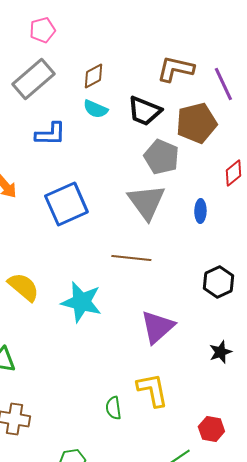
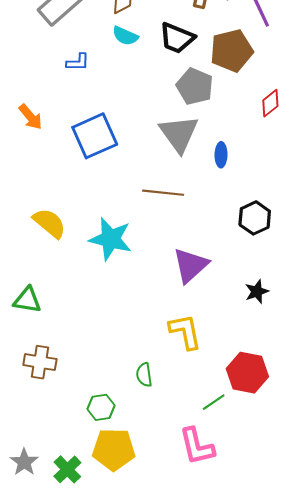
blue L-shape: (50, 134) -> (78, 62), size x0.7
blue ellipse: (200, 211) -> (221, 155), moved
green semicircle: (113, 408) -> (144, 375), moved
red hexagon: (211, 429) -> (247, 373), size x1.5

